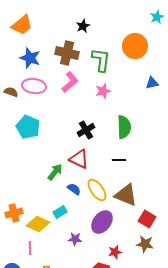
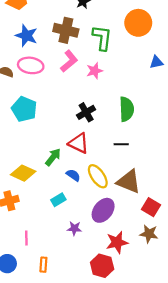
pink star: (103, 91) -> (95, 71), moved
yellow diamond: (38, 224) -> (23, 173), moved
red star: (115, 252) -> (117, 242), size x1.5

